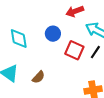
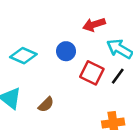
cyan diamond: (19, 38) -> (23, 56), turned -60

